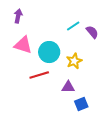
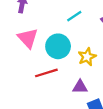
cyan line: (73, 26) -> (74, 16), moved
pink triangle: (23, 45) -> (28, 38), turned 30

